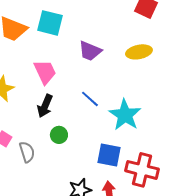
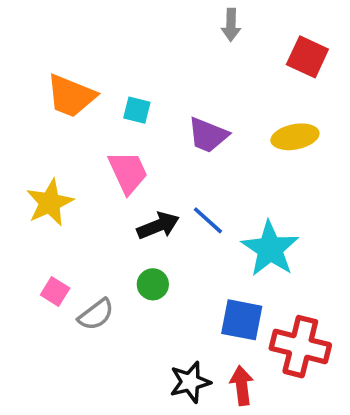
cyan square: (50, 23) -> (137, 110), moved, size x0.6
black arrow: (45, 106) -> (158, 226), moved, turned -135
gray semicircle: (27, 152) -> (96, 315), turned 70

